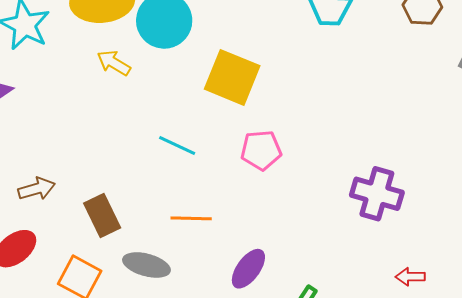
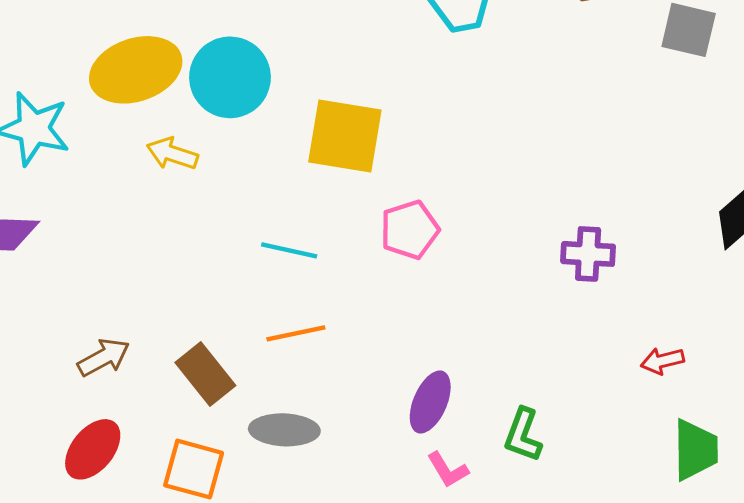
purple cross: (377, 194) -> (588, 254), size x0.7
orange line: (191, 218) -> (296, 333), moved

